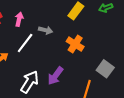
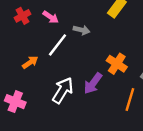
pink arrow: (19, 19) -> (51, 17), turned 112
orange cross: (75, 44) -> (117, 64), moved

